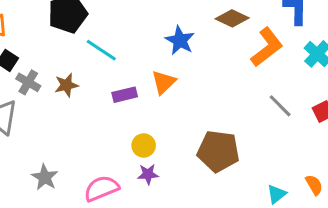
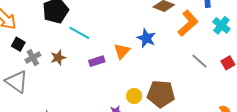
blue star: (180, 40) -> (146, 38), moved
gray cross: (28, 82) -> (33, 58), turned 35
yellow circle: (144, 145) -> (134, 96), moved

